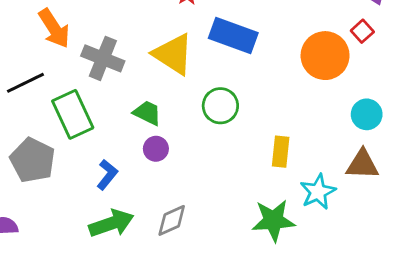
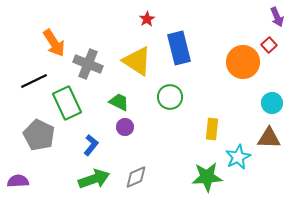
blue rectangle: (233, 36) -> (179, 48), turned 56

